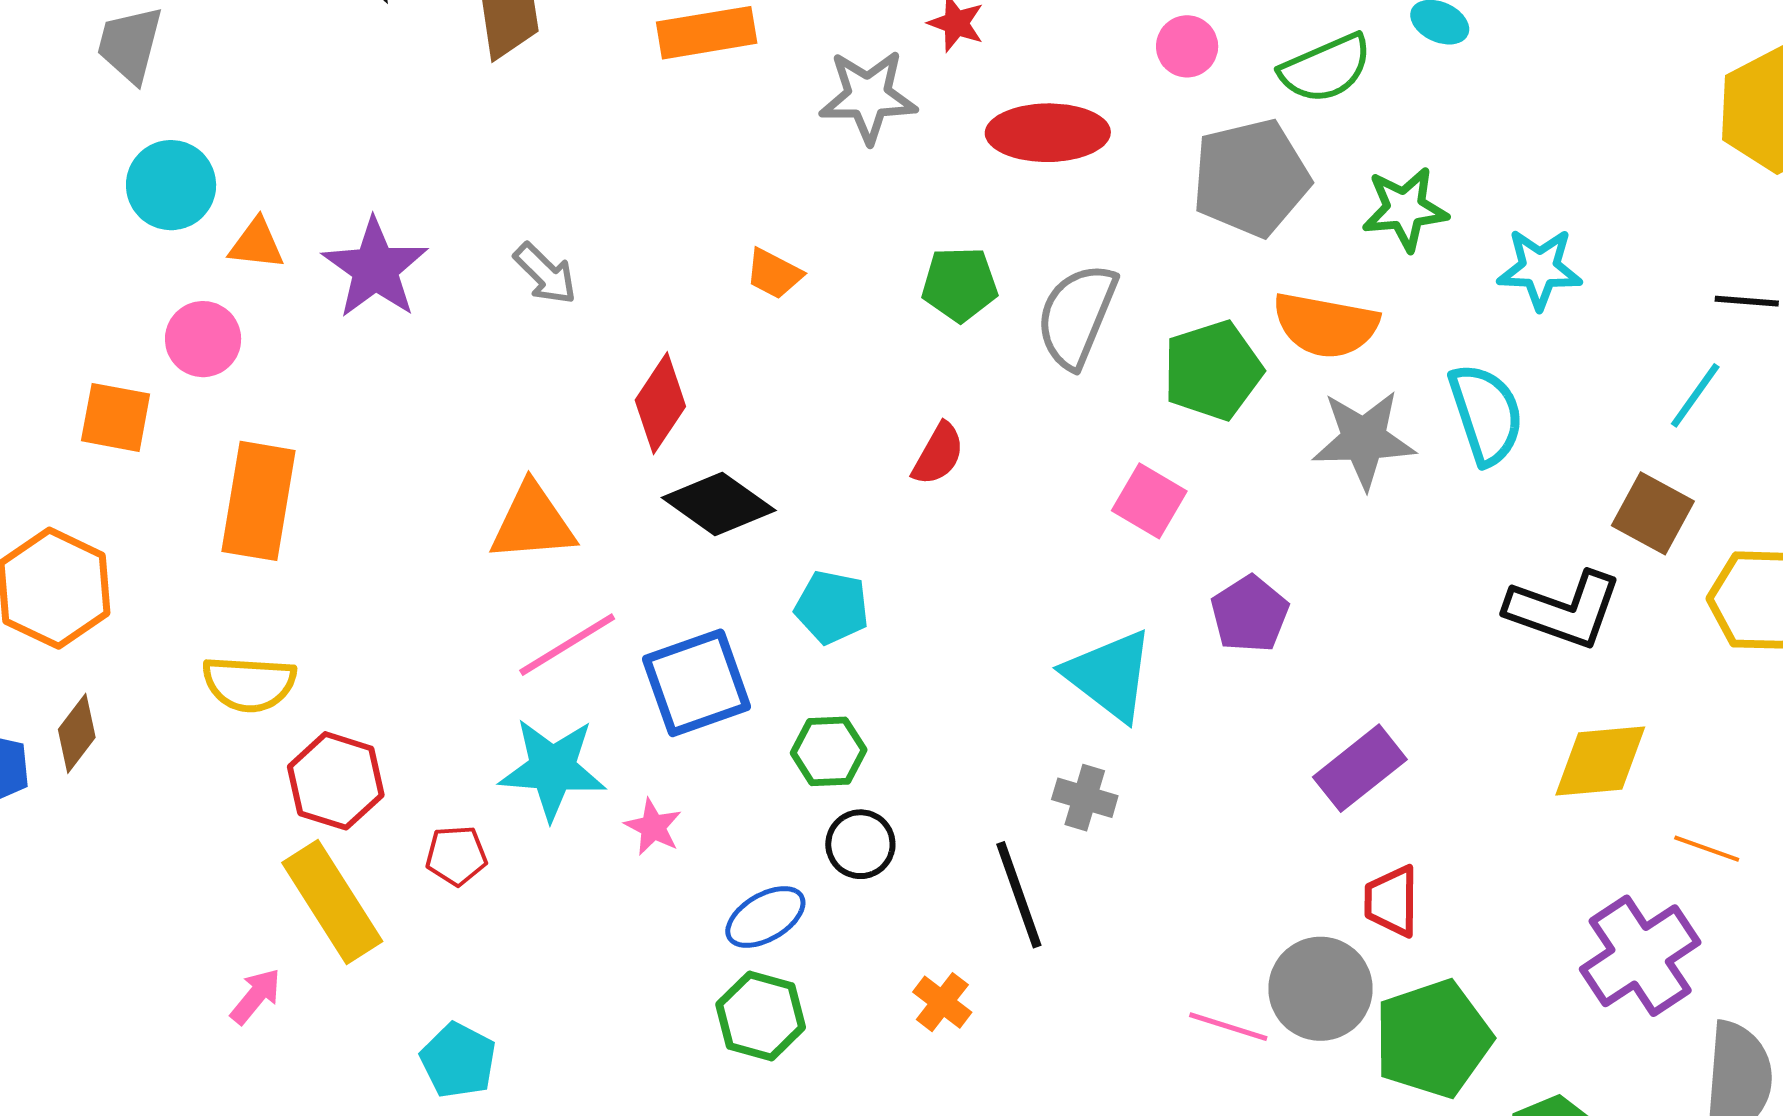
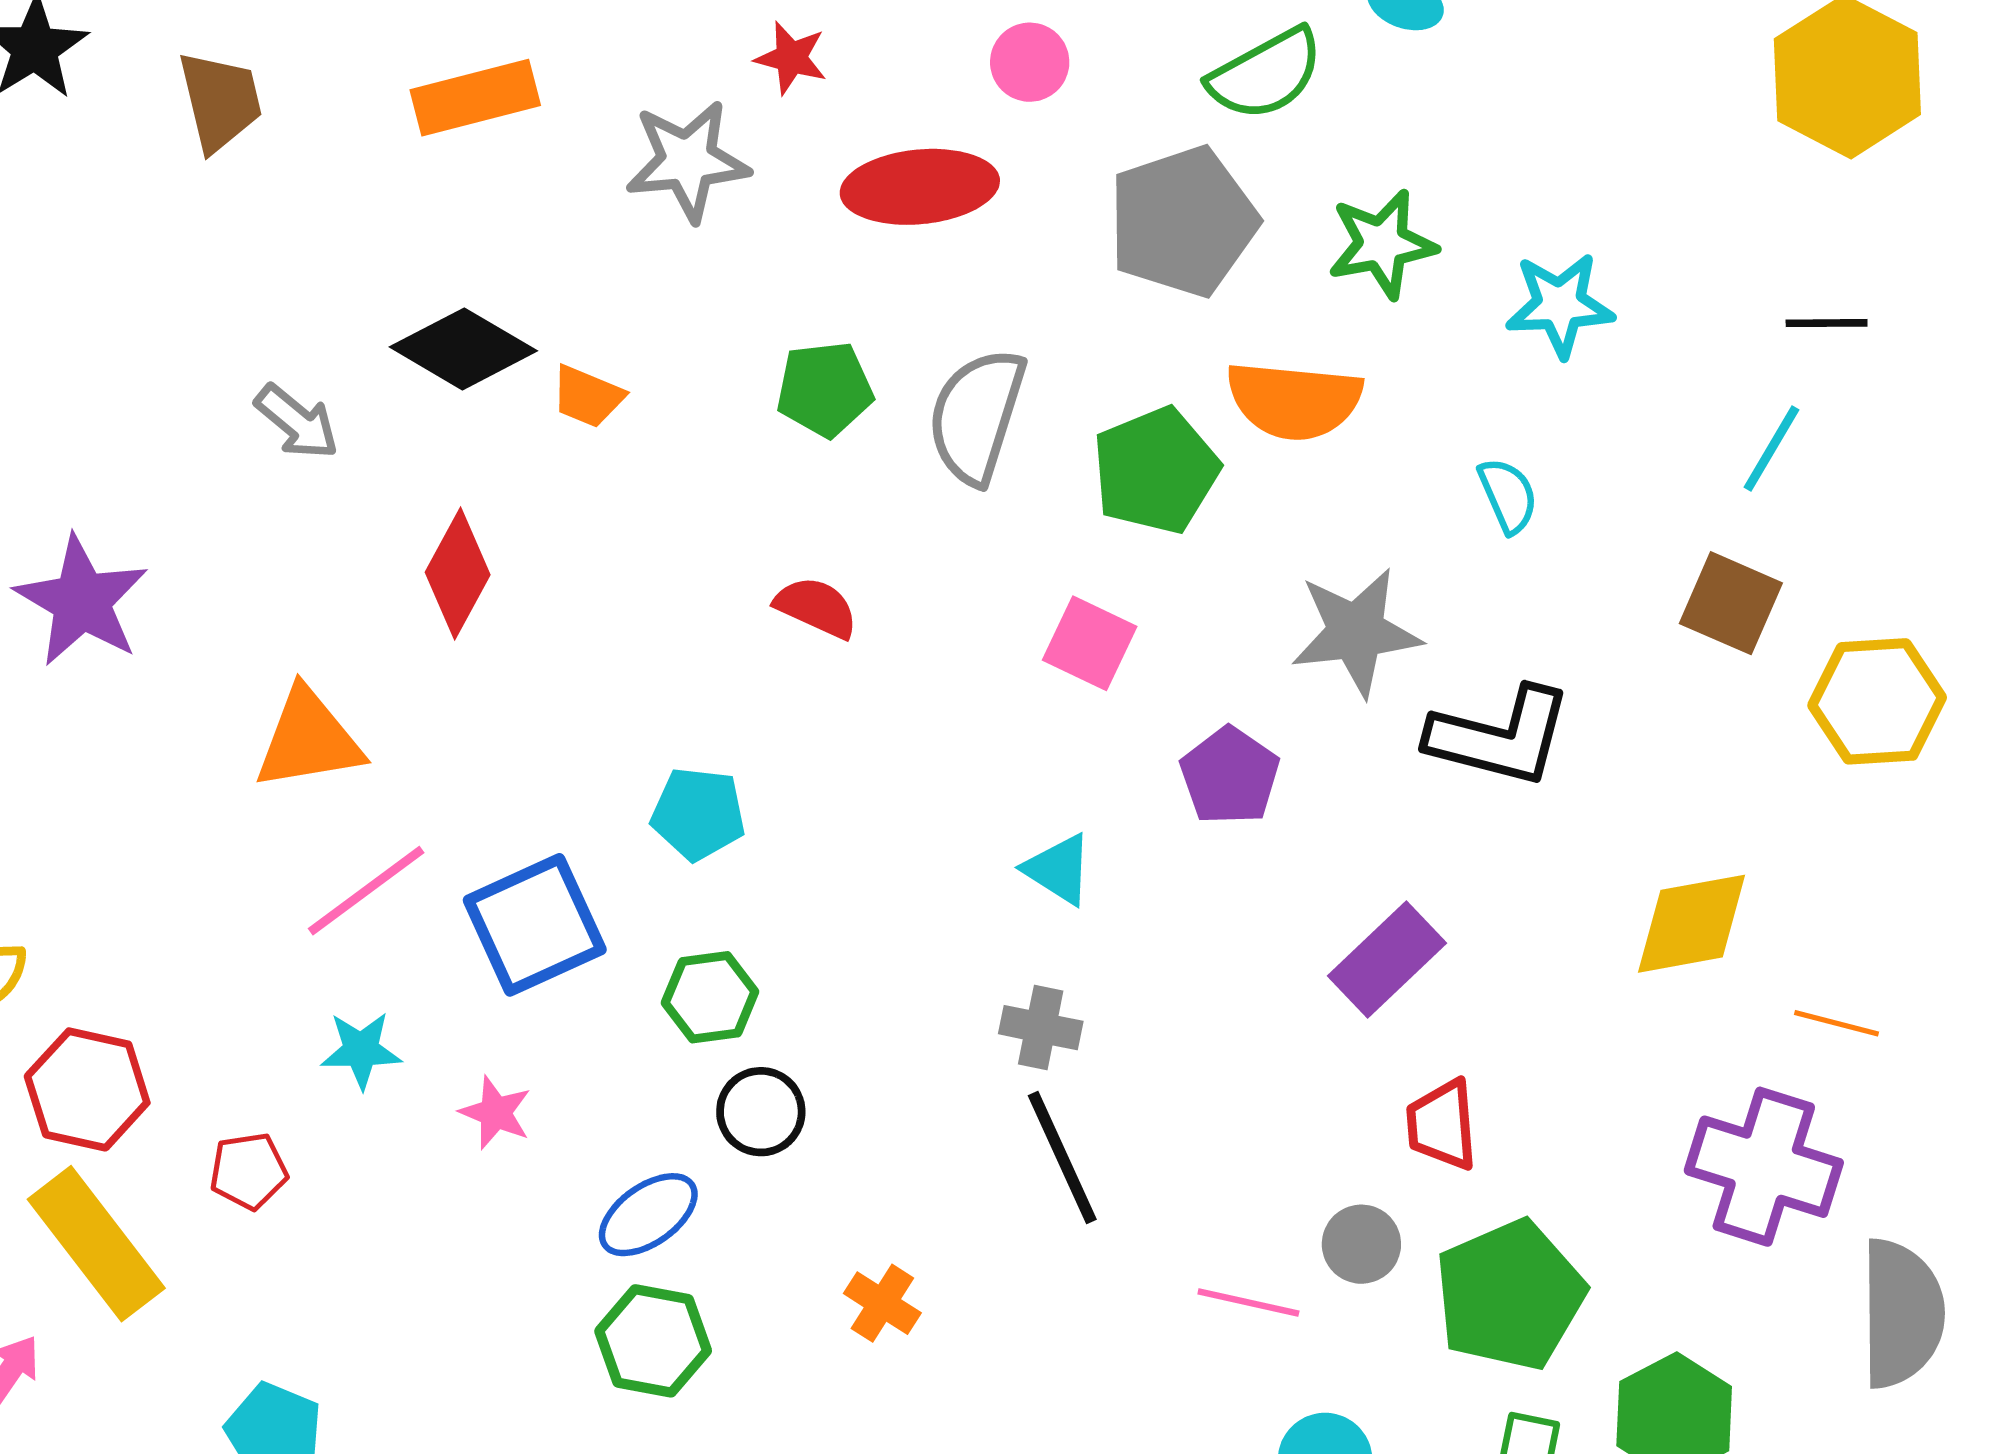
pink circle: (1187, 46) -> (1030, 62), moved
purple star: (375, 268) -> (82, 601), moved
cyan semicircle: (1486, 414) -> (1508, 495), size x0.6
gray star: (1364, 439) -> (1356, 632), moved
red semicircle: (938, 454) -> (816, 607), turned -90
black diamond: (719, 504) -> (463, 349), moved
black L-shape: (1564, 610) -> (1500, 737), moved
cyan triangle: (1109, 675) -> (1058, 869), size x0.6
cyan star: (552, 769) -> (361, 1050), size x0.6
black line: (1019, 895) -> (1062, 1157), moved
purple cross: (1640, 956) -> (1764, 1167), turned -34
gray circle: (1320, 989) -> (1361, 1244), size x0.6

